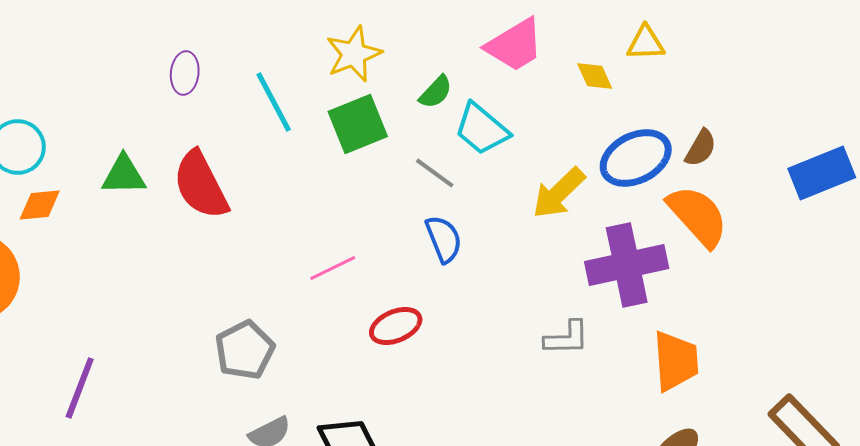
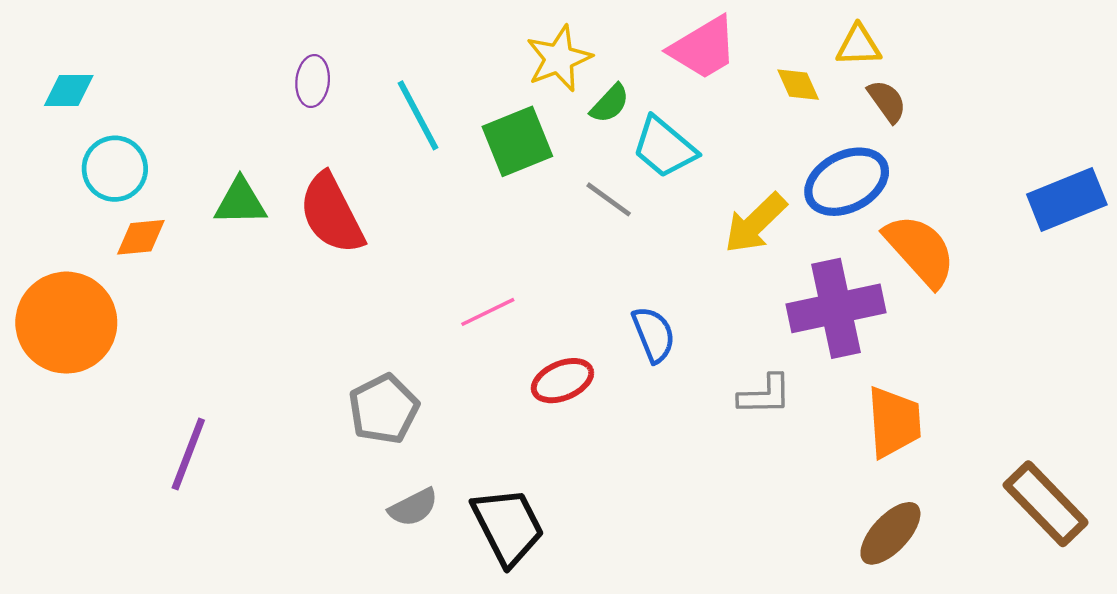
yellow star: (354, 54) -> (559, 59), moved
brown semicircle: (701, 148) -> (887, 101), moved, turned -66
blue semicircle: (444, 239) -> (654, 334), moved

